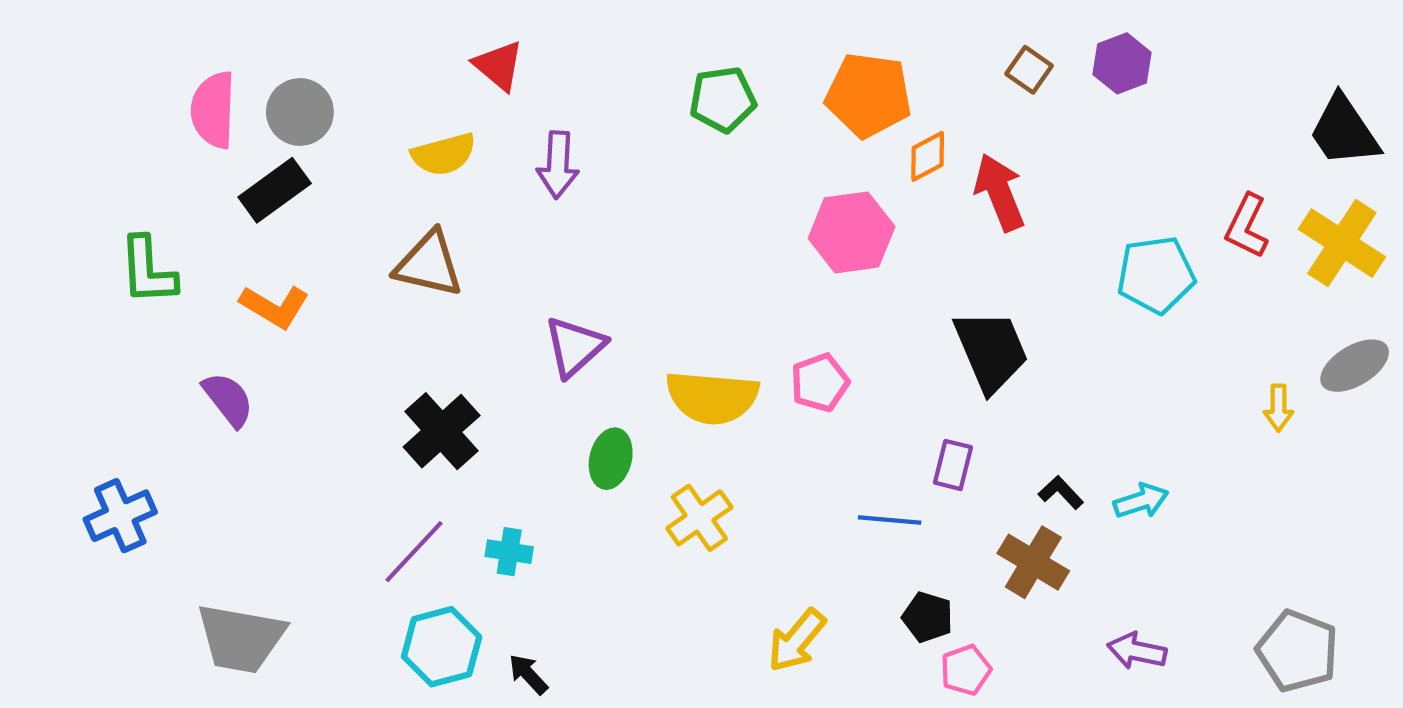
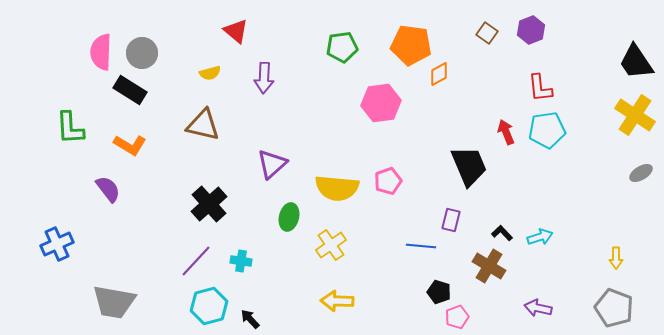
yellow semicircle: (444, 154) -> (210, 73), size x0.7
black rectangle: (275, 190) -> (130, 90), turned 68
red arrow: (1000, 192) -> (506, 132), moved, size x0.7
red L-shape: (1247, 226) -> (540, 88), moved, turned -32
pink hexagon: (852, 232) -> (381, 103), moved
gray ellipse: (1355, 366) -> (641, 173), size x0.7
yellow arrow: (1278, 408) -> (616, 258), moved
yellow arrow: (797, 640) -> (337, 301), moved, turned 52

